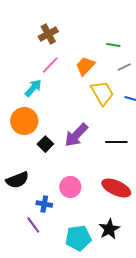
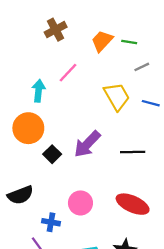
pink line: (50, 65) -> (68, 73), moved
orange trapezoid: (85, 66) -> (102, 41), moved
cyan arrow: (33, 88) -> (39, 91), turned -36

